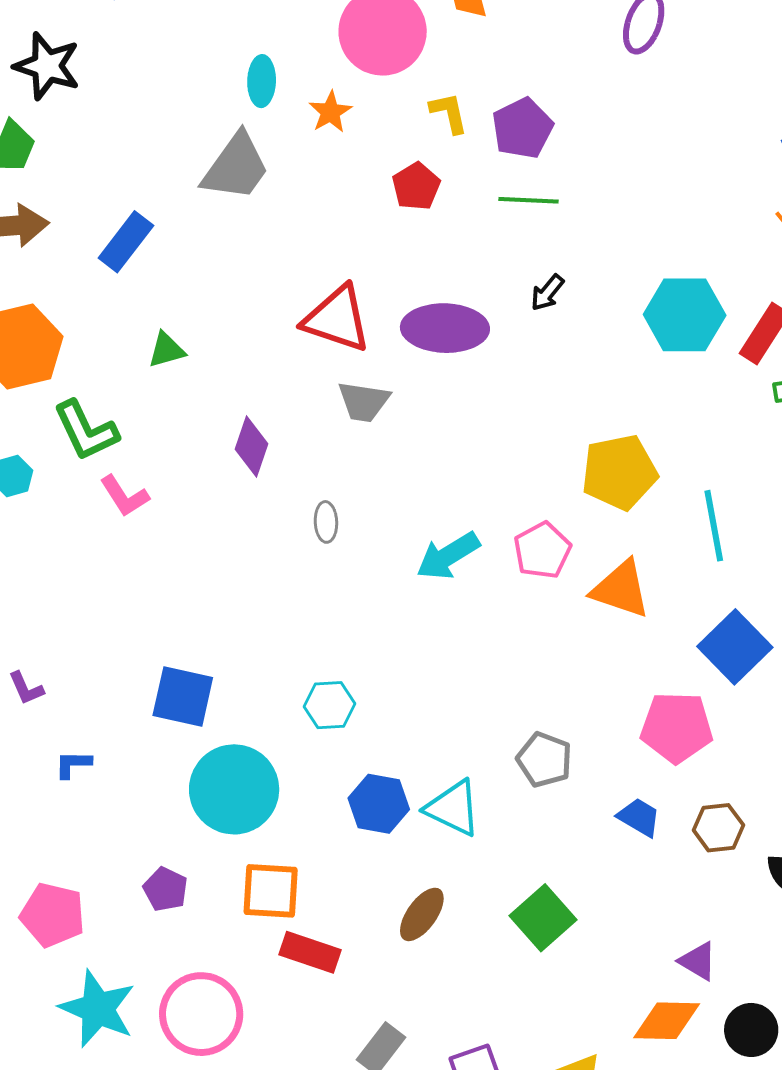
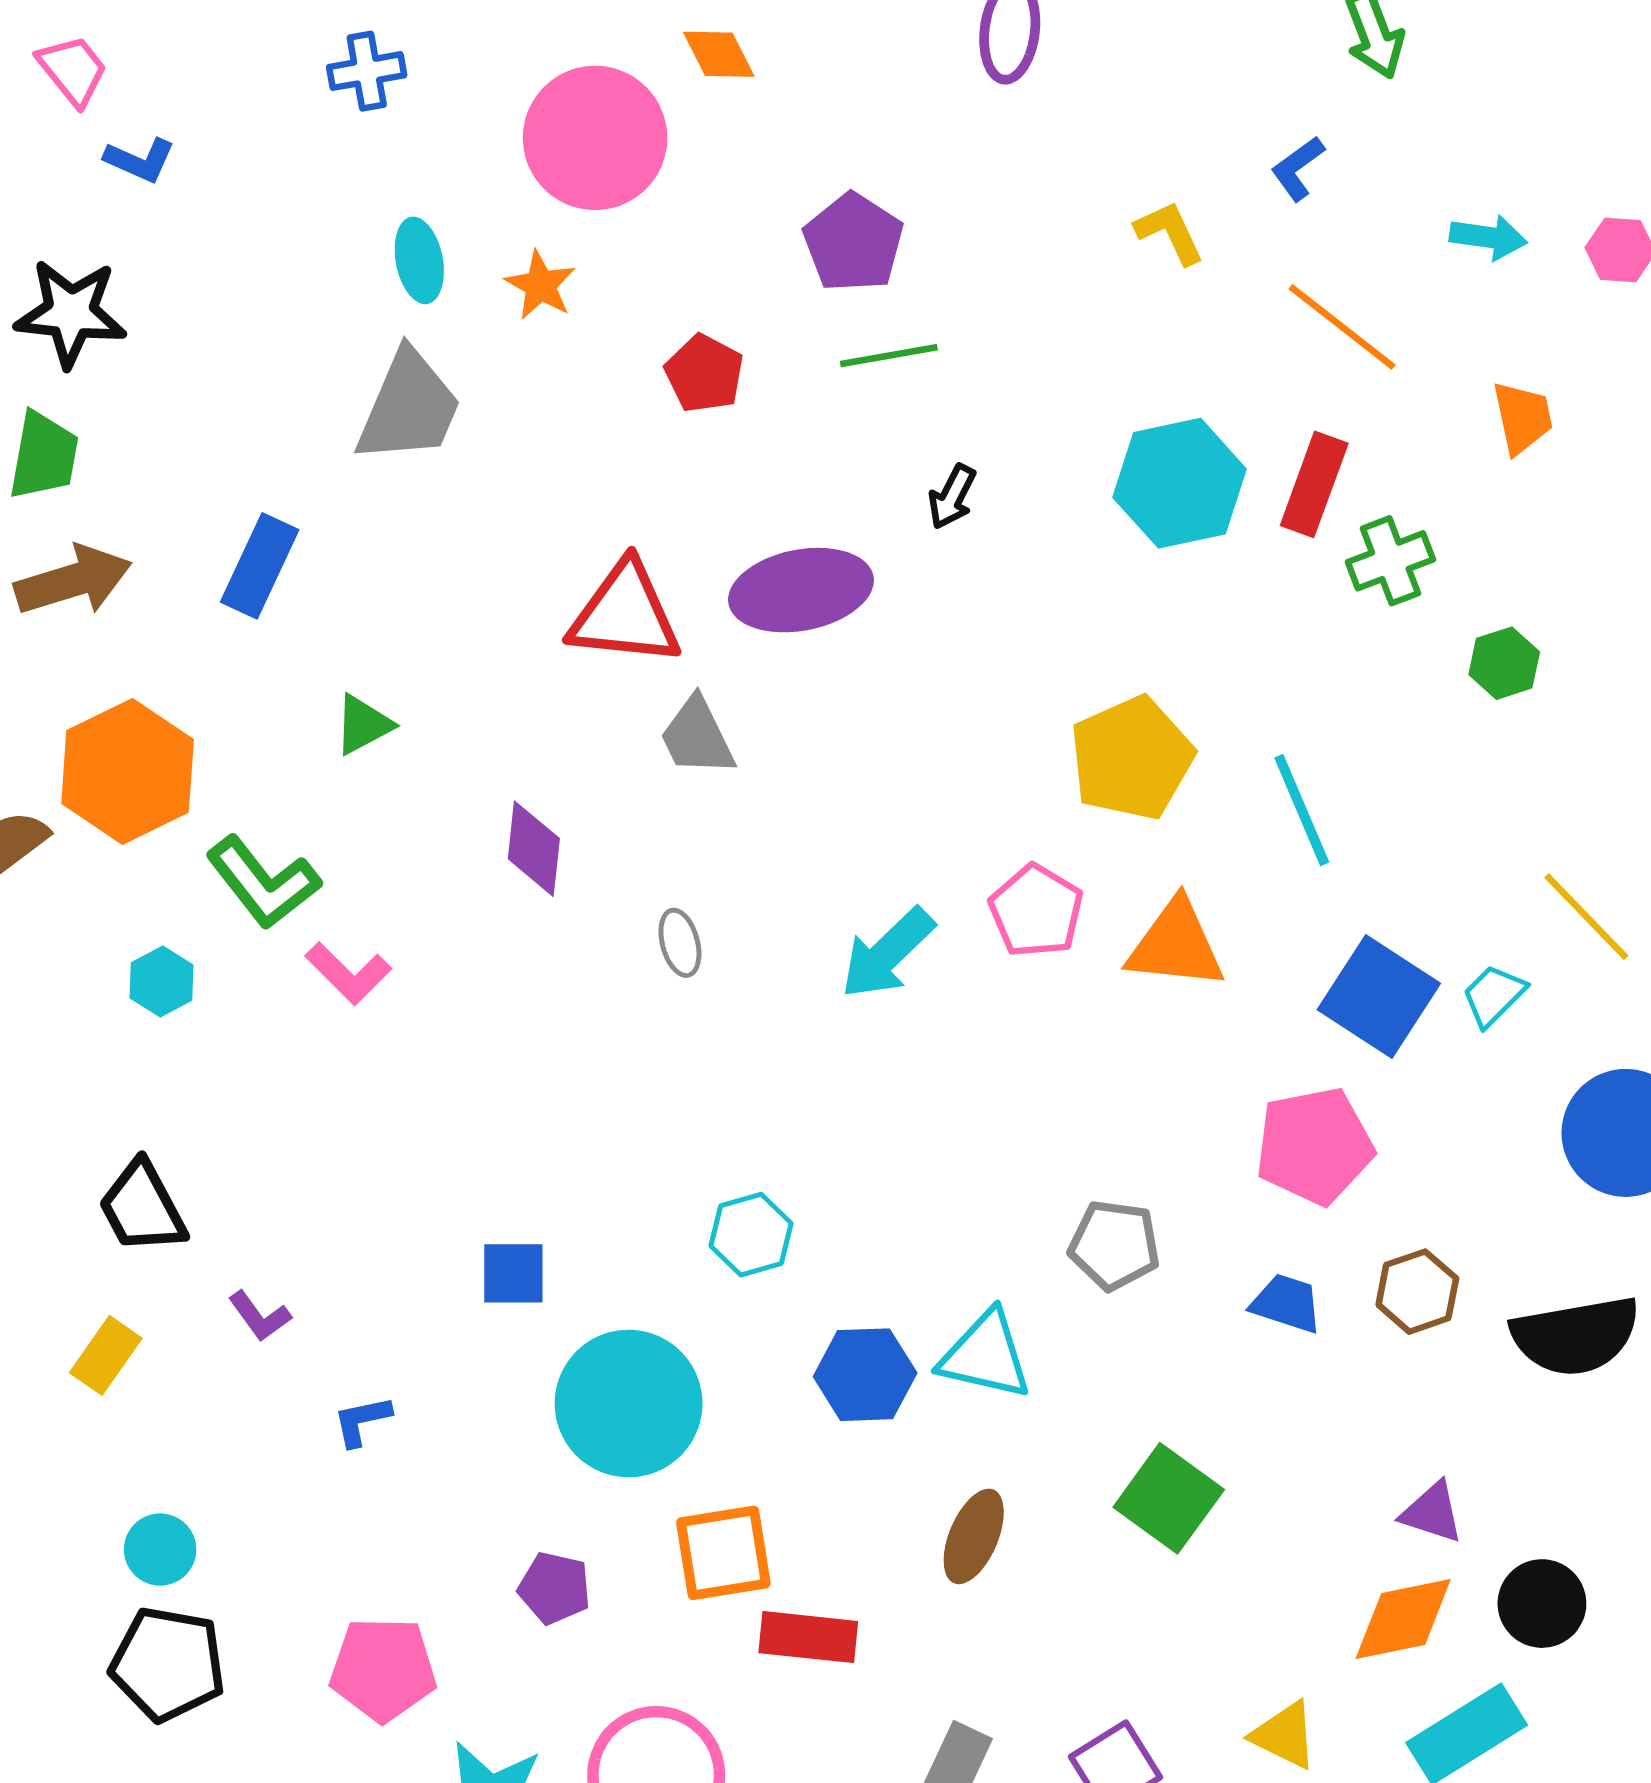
yellow L-shape: (449, 113) -> (1170, 233), moved
gray trapezoid: (364, 402) -> (697, 737), turned 68
blue square: (183, 697) -> (513, 1273), size x0.7

